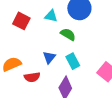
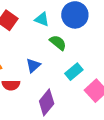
cyan rectangle: (73, 61) -> (74, 72), moved, turned 70

